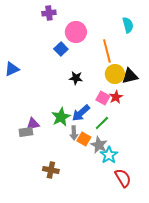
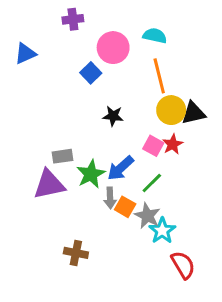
cyan semicircle: (128, 25) -> (155, 36), moved, turned -63
blue triangle: (12, 69) -> (25, 54), moved
purple triangle: (33, 124) -> (49, 184), size x1.6
gray rectangle: (26, 132) -> (63, 156), moved

